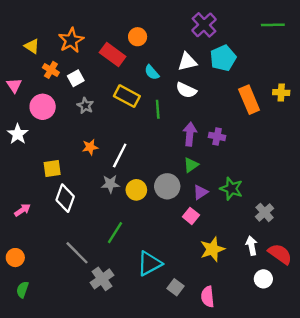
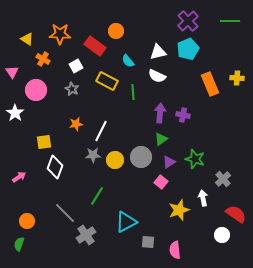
purple cross: (204, 25) -> (188, 21), moved
orange star: (71, 40) -> (60, 34), turned 30
white square: (76, 78) -> (76, 66), moved
white arrow: (251, 246) -> (203, 198), moved
orange circle: (15, 258) -> (27, 221), moved
gray square: (176, 287) -> (148, 242), turned -32

